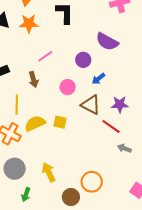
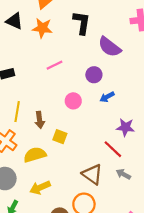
purple semicircle: (107, 42) -> (110, 47), moved
brown arrow: (33, 79) -> (40, 120), moved
brown triangle: (91, 105) -> (92, 174), moved
yellow semicircle: (35, 123) -> (35, 155), moved
yellow arrow: (49, 172) -> (40, 188), turned -96

